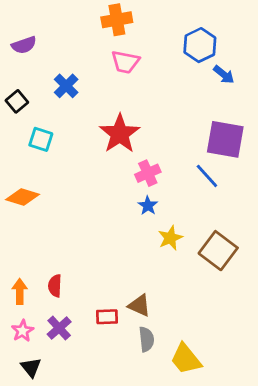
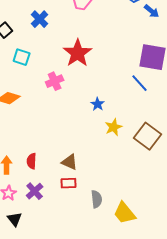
pink cross: (148, 173) -> (55, 81), moved
brown triangle: (139, 305) -> (70, 162), moved

